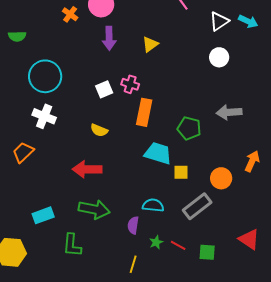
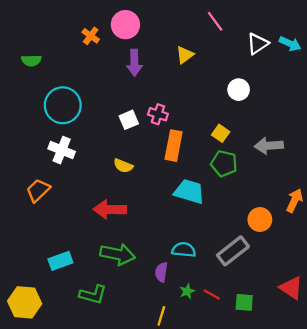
yellow triangle: (150, 44) -> (185, 55), moved
white circle: (219, 57) -> (239, 90), moved
yellow square: (181, 172) -> (221, 133), moved, turned 35
green L-shape: (72, 245) -> (93, 295), turned -80

